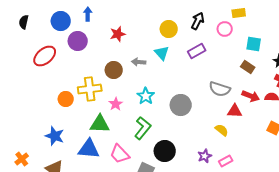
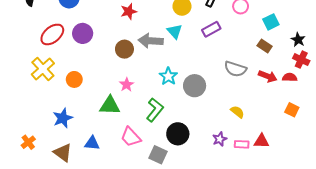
purple circle: (78, 41) -> (83, 33), moved
cyan square: (254, 44) -> (271, 22), turned -35
gray arrow: (139, 62) -> (151, 41), size x1.6
yellow cross: (90, 89) -> (43, 69), moved, turned -35
cyan star: (146, 96) -> (168, 76), moved
red triangle: (235, 111) -> (261, 141), moved
blue star: (55, 136) -> (63, 118), turned 30
blue triangle: (89, 149) -> (92, 143), moved, size x0.7
pink rectangle: (226, 161) -> (242, 144), turned 32

